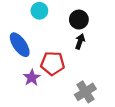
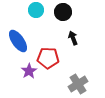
black circle: (79, 20) -> (63, 12), moved
black arrow: (80, 41) -> (73, 38), turned -40

